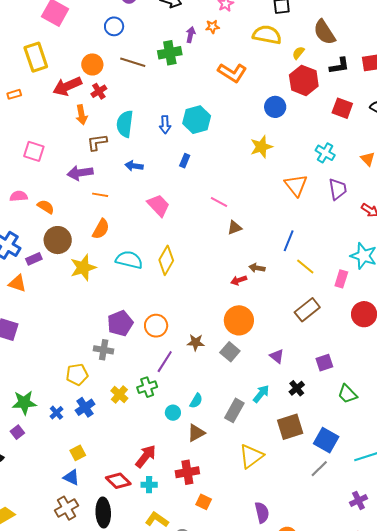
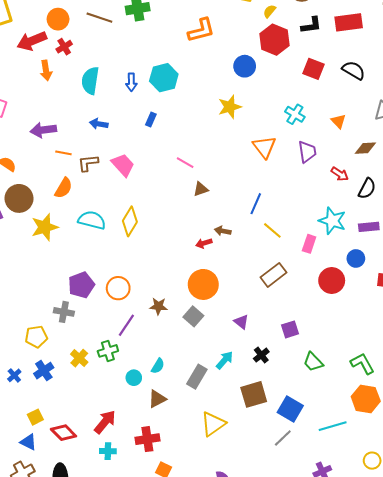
orange L-shape: (232, 73) -> (201, 30), turned -48
brown L-shape: (97, 142) -> (88, 163), moved
red diamond: (118, 481) -> (64, 433), moved

